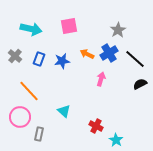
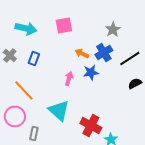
black line: (135, 59) -> (130, 58), turned -75
blue star: (62, 61) -> (91, 72), moved
pink arrow: (101, 79) -> (69, 78), moved
cyan triangle: (64, 111) -> (59, 110), size x1.6
red cross: (96, 126) -> (91, 126), size x1.5

